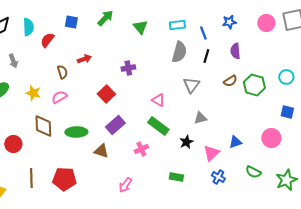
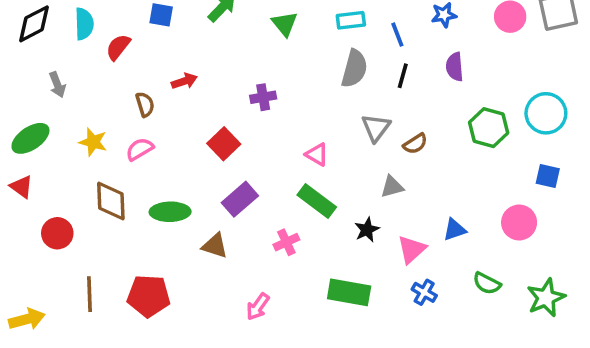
cyan circle: (286, 77) -> (546, 113), size x1.5
brown semicircle: (230, 81) -> (415, 144), moved
green rectangle: (176, 177) -> (349, 292), size x1.6

